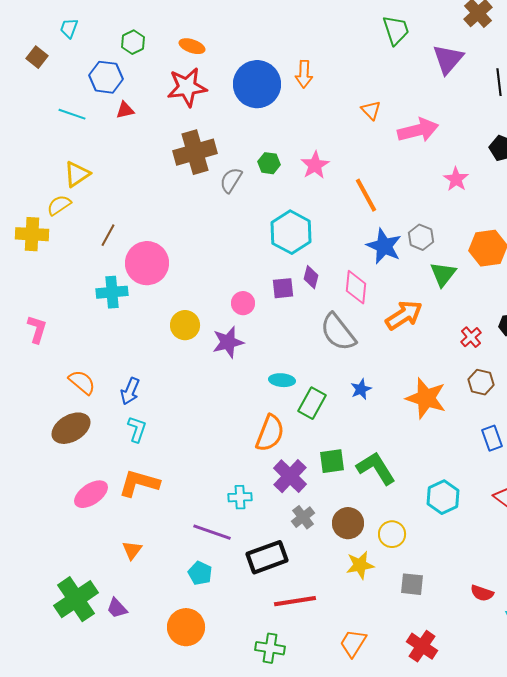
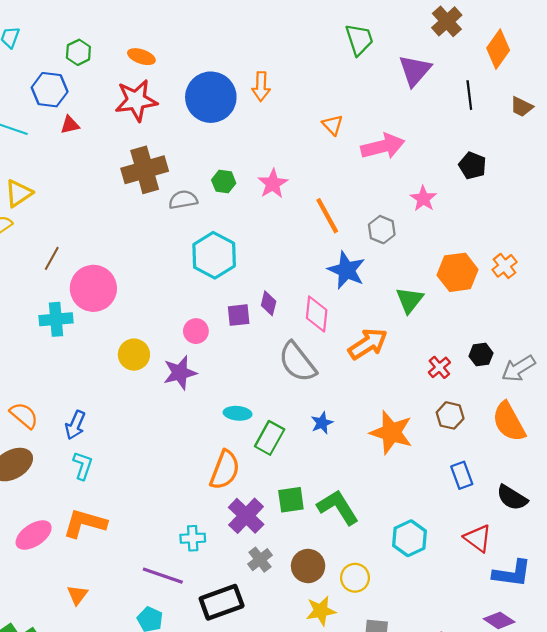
gray semicircle: (231, 180) -> (183, 200), turned 48
cyan hexagon: (291, 232) -> (214, 255), moved
gray hexagon: (421, 237) -> (382, 230), moved

